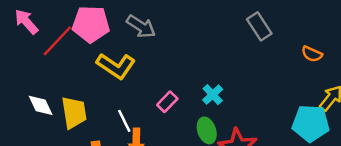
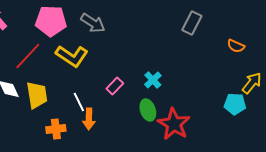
gray rectangle: (259, 26) -> (192, 23), turned 60
red line: (57, 41) -> (28, 56), moved
cyan pentagon: (311, 123) -> (235, 104), size x0.7

